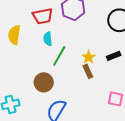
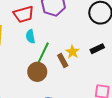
brown rectangle: (88, 71) -> (63, 60), moved
brown circle: (44, 82) -> (37, 72), moved

